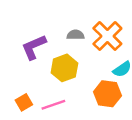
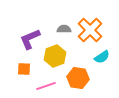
orange hexagon: (107, 94) -> (78, 78), moved
orange square: (24, 102) -> (24, 69), moved, turned 32

